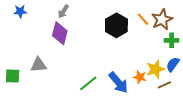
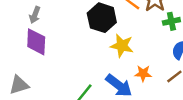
yellow star: (155, 69) -> (122, 46), moved, turned -30

